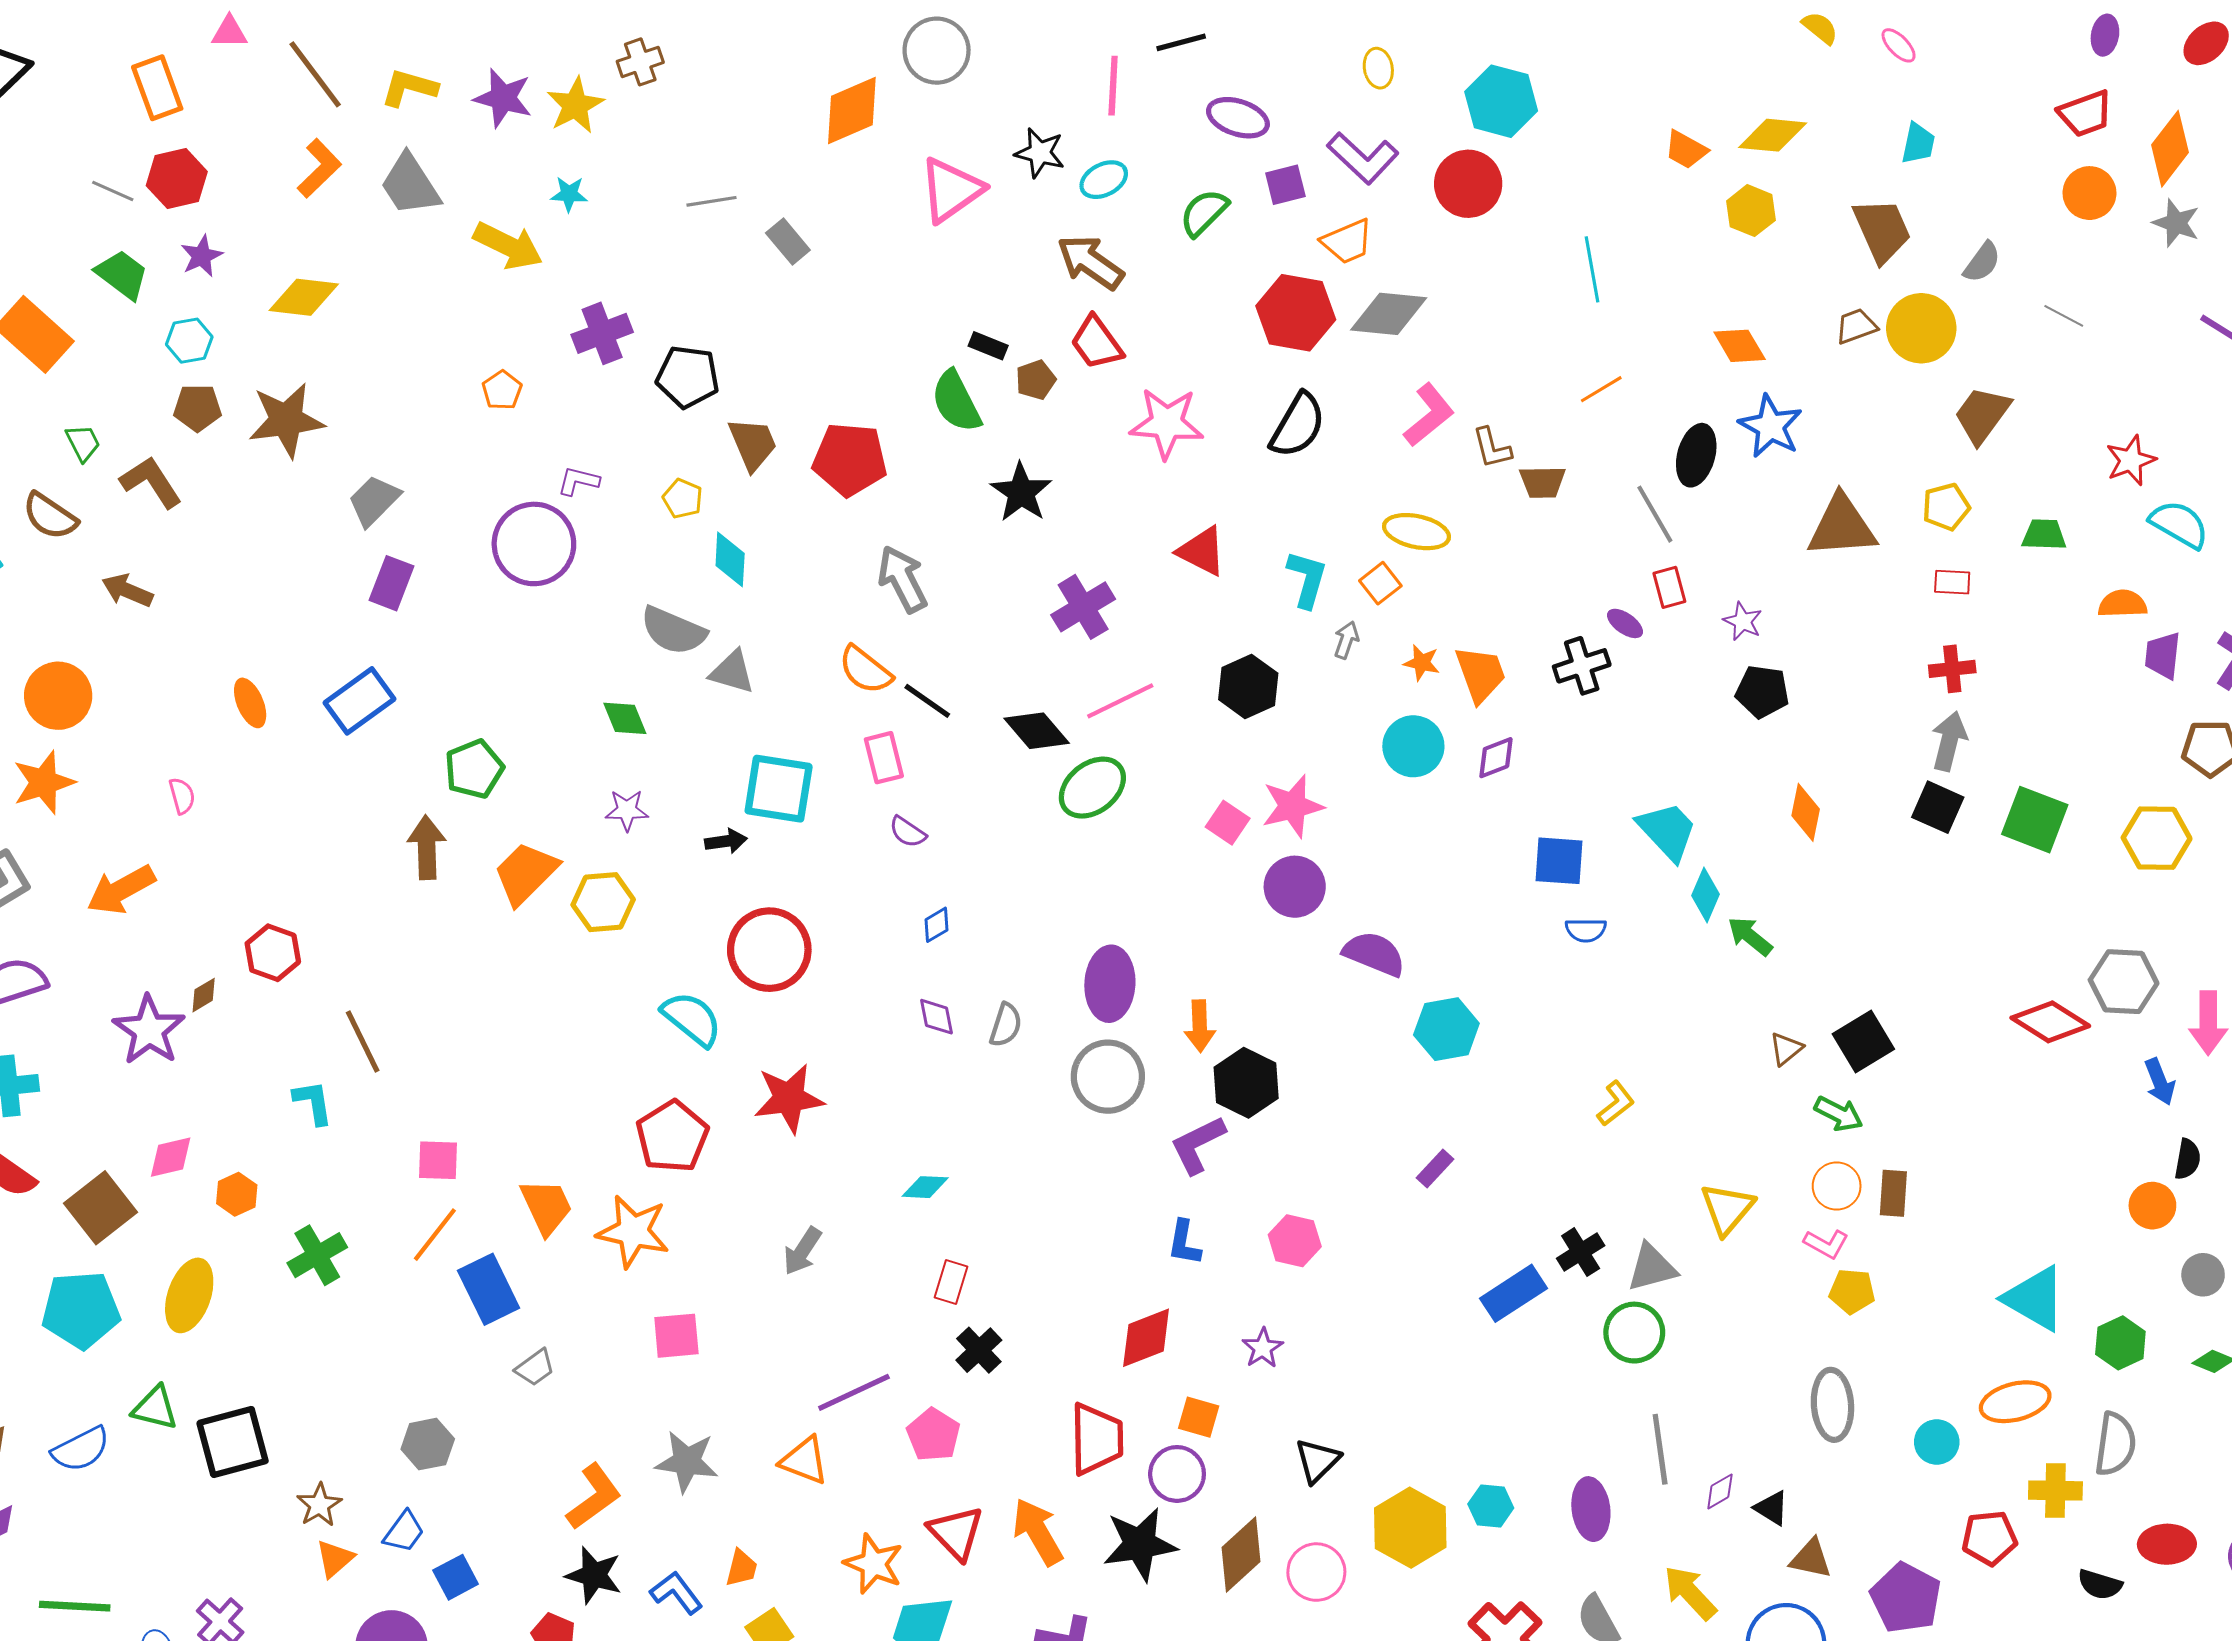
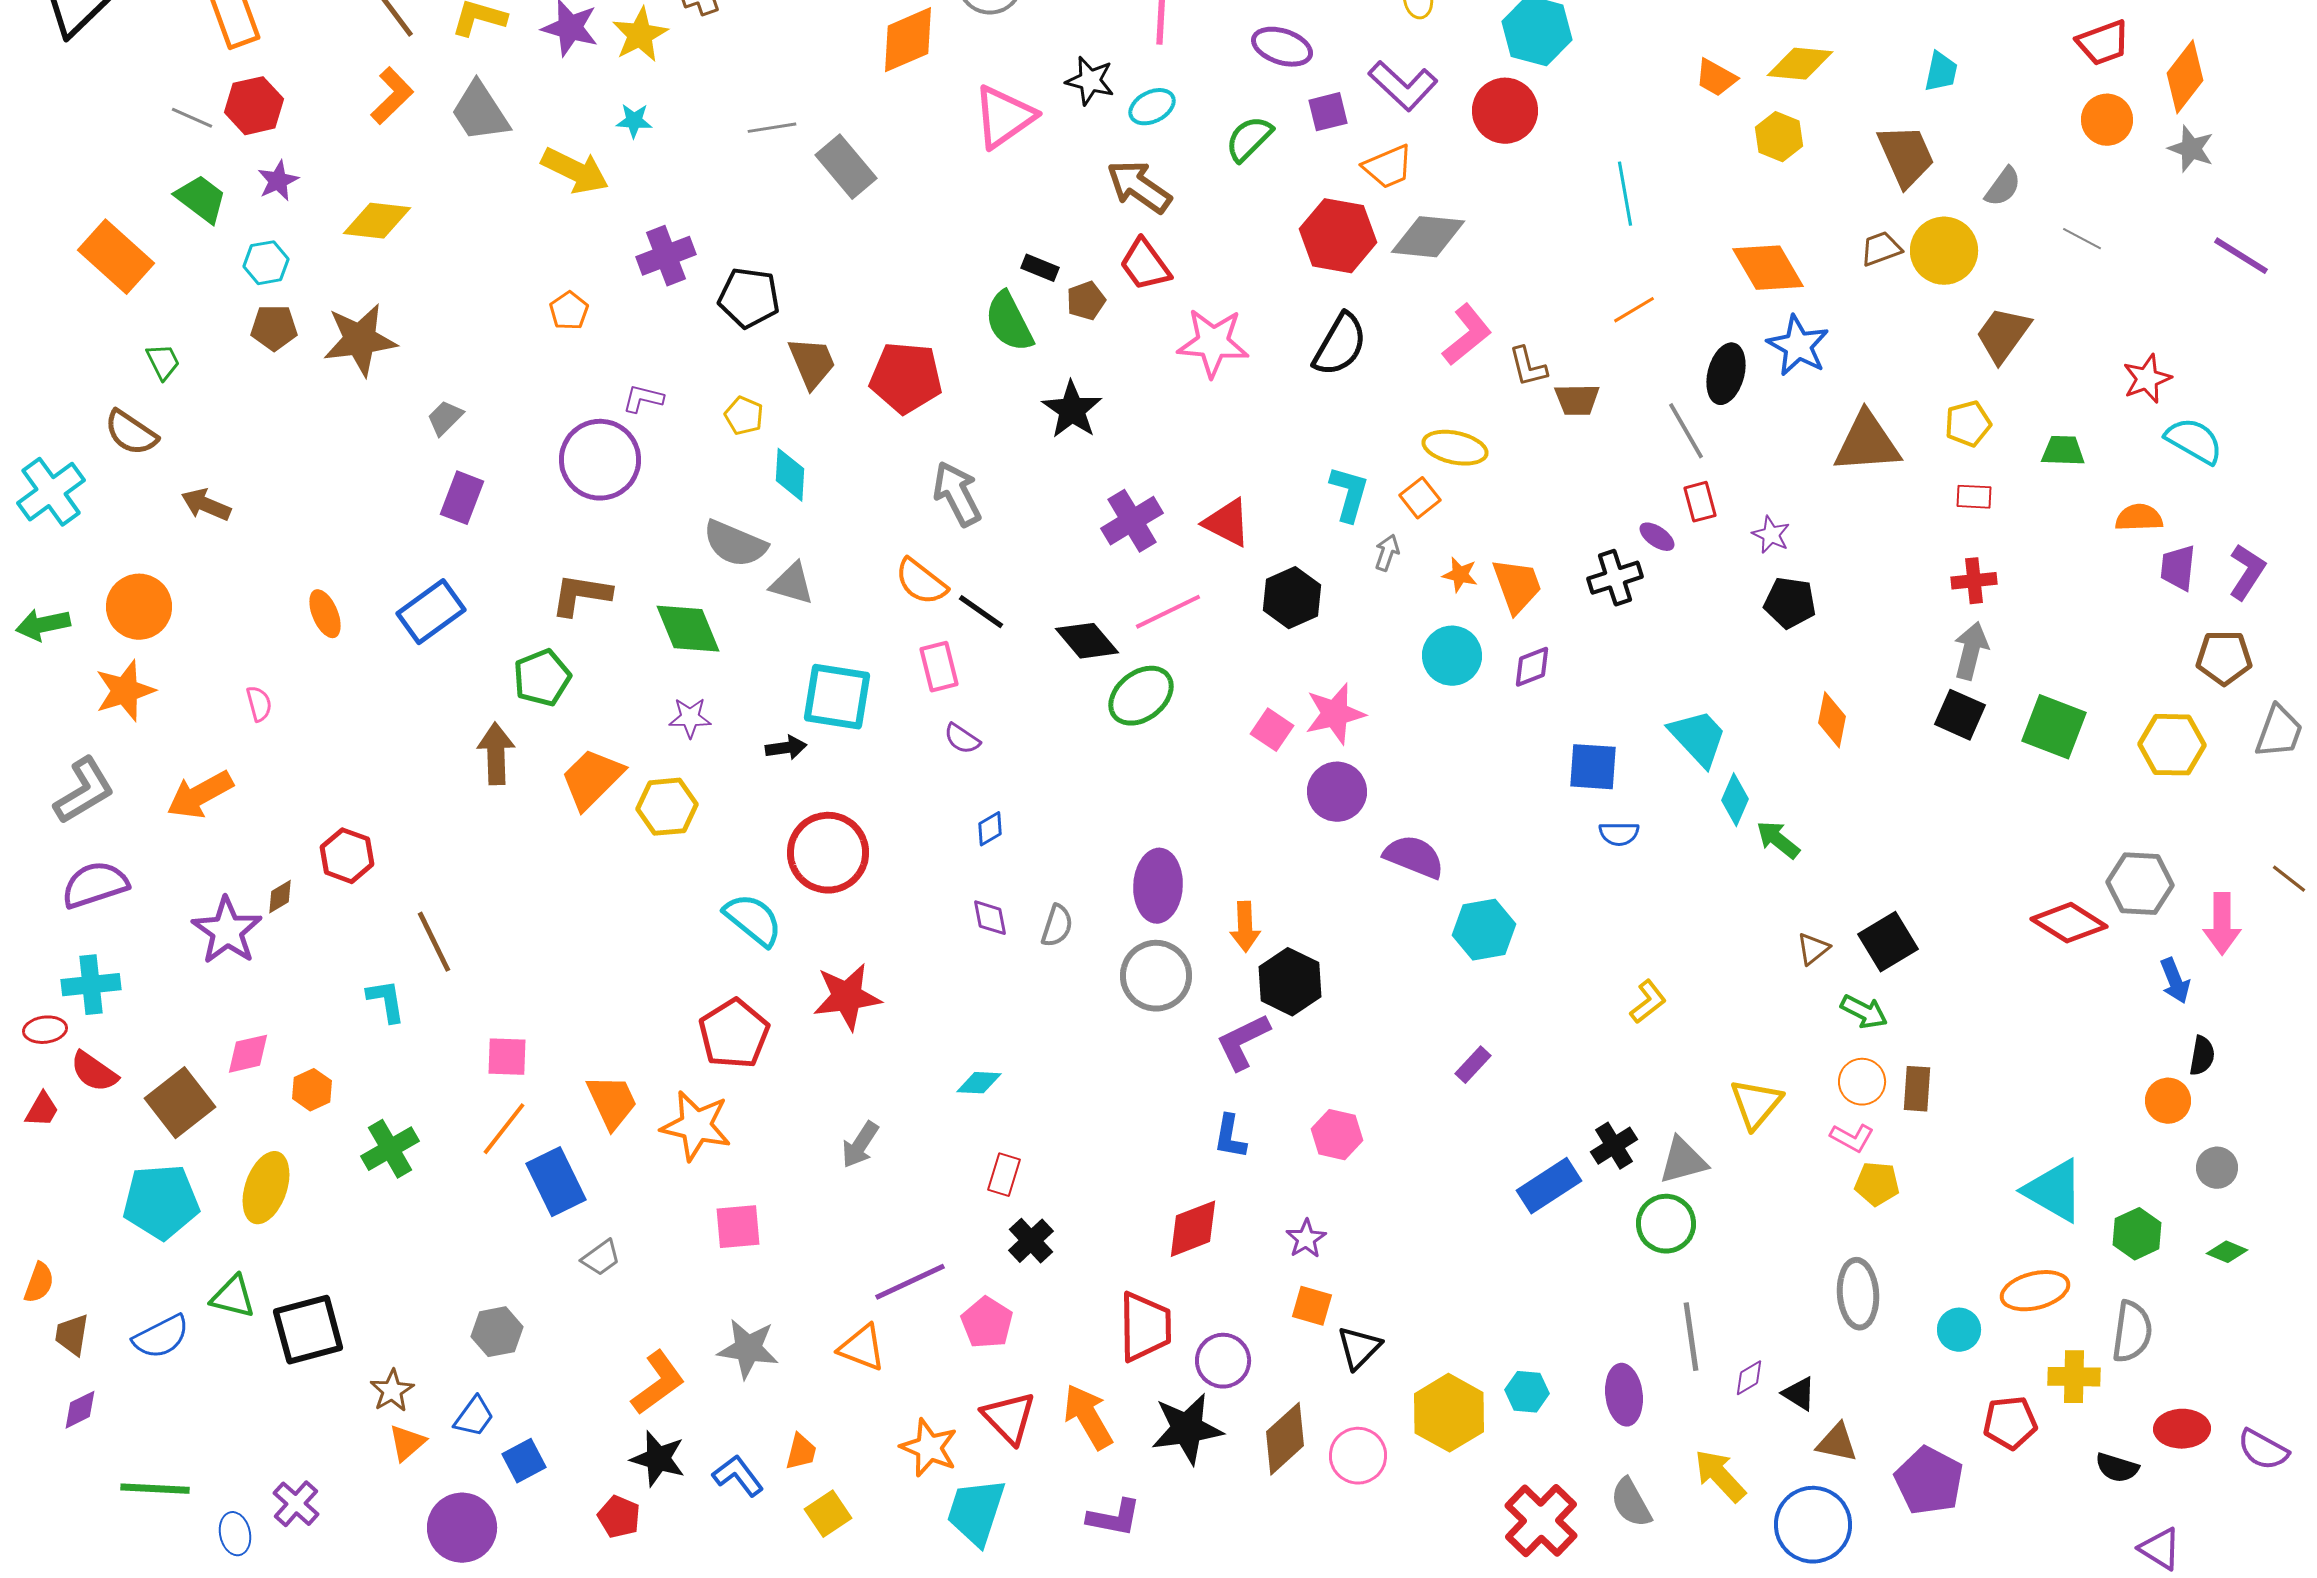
gray rectangle: (788, 242) -> (846, 167), size x1.4
orange diamond: (1740, 346) -> (1768, 268), size x1.4
brown L-shape: (151, 482) -> (581, 595), moved, turned -48
gray trapezoid: (374, 501) -> (445, 418), size x0.7
red triangle: (1202, 551) -> (1227, 523), moved
green diamond: (625, 718) -> (688, 629), size x1.5
orange square: (1199, 1417) -> (1312, 1306), moved

